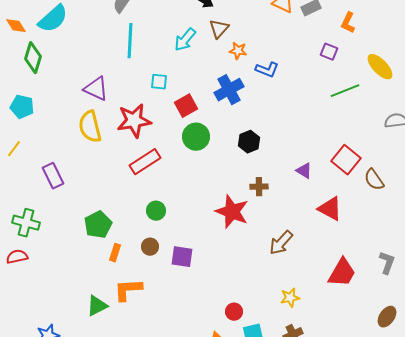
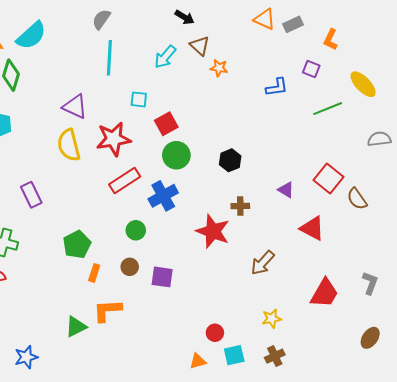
brown triangle: (219, 29) -> (200, 46), turned -30
blue L-shape: (267, 70) -> (277, 87), moved, turned -30
blue cross: (229, 90) -> (163, 196), moved

